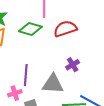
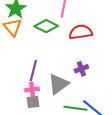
gray triangle: (53, 84) -> (58, 84), turned -50
pink cross: (15, 93) -> (32, 90), moved

